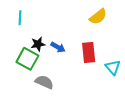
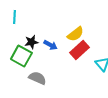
yellow semicircle: (98, 17) -> (75, 34), moved
red rectangle: (89, 53) -> (79, 50), turned 54

